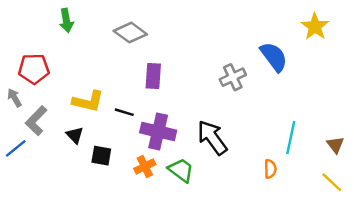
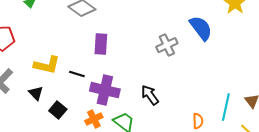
black arrow: (212, 138) -> (150, 95), size x0.7
cyan line: (291, 138) -> (226, 107), moved
black square: (101, 156) -> (58, 110), turned 30

